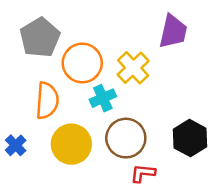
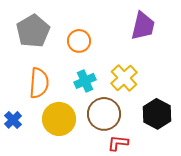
orange circle: (82, 63) -> (79, 41), moved, size x0.7
yellow cross: (133, 68) -> (124, 78), moved

